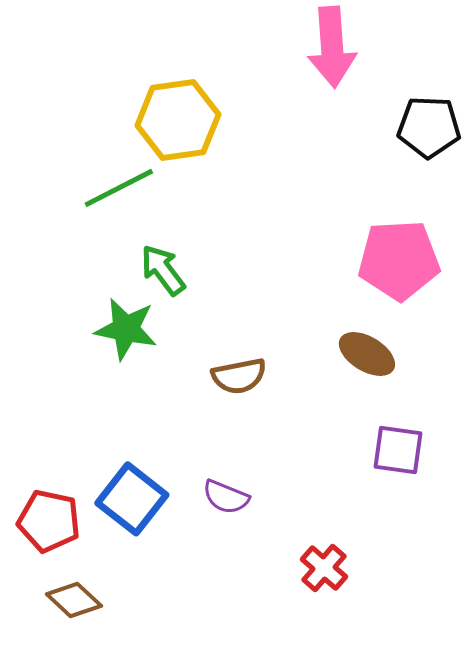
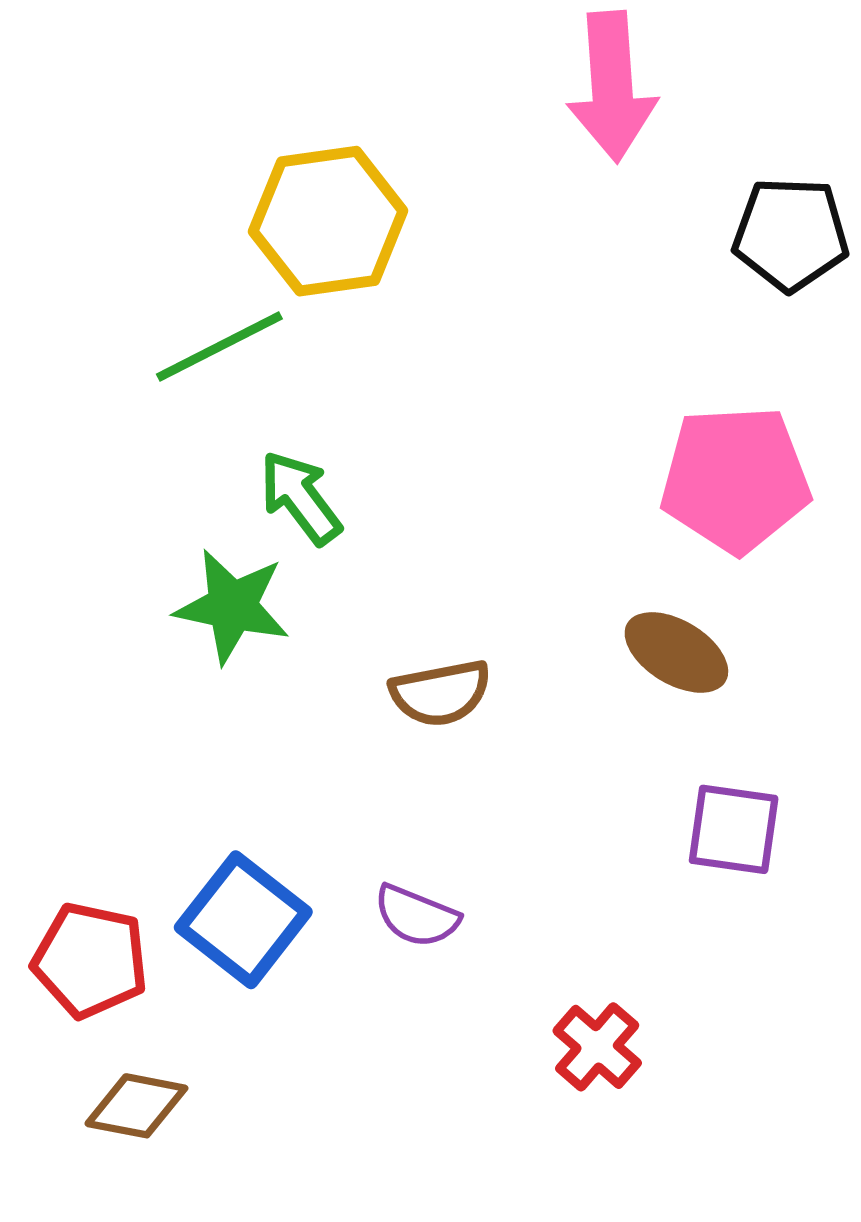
brown diamond: (74, 600) -> (136, 1106), turned -32

